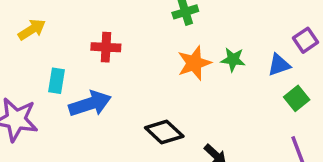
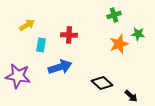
green star: (233, 60) -> (138, 34), moved
cyan rectangle: (56, 81) -> (41, 45), moved

